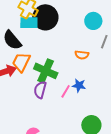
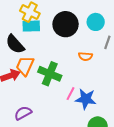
black circle: (45, 17) -> (66, 24), moved
blue star: (79, 86) -> (86, 99), moved, size x1.5
purple semicircle: (40, 90) -> (23, 113), moved, turned 48

